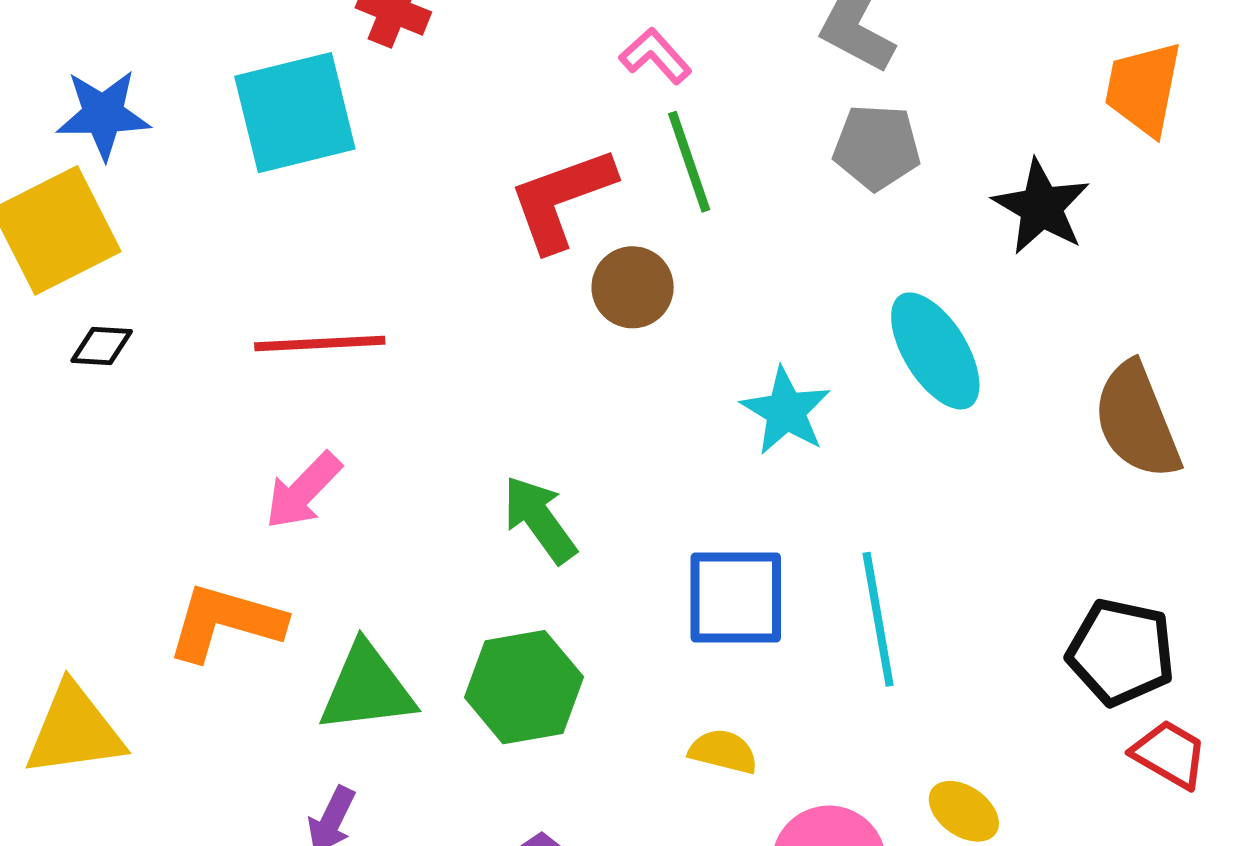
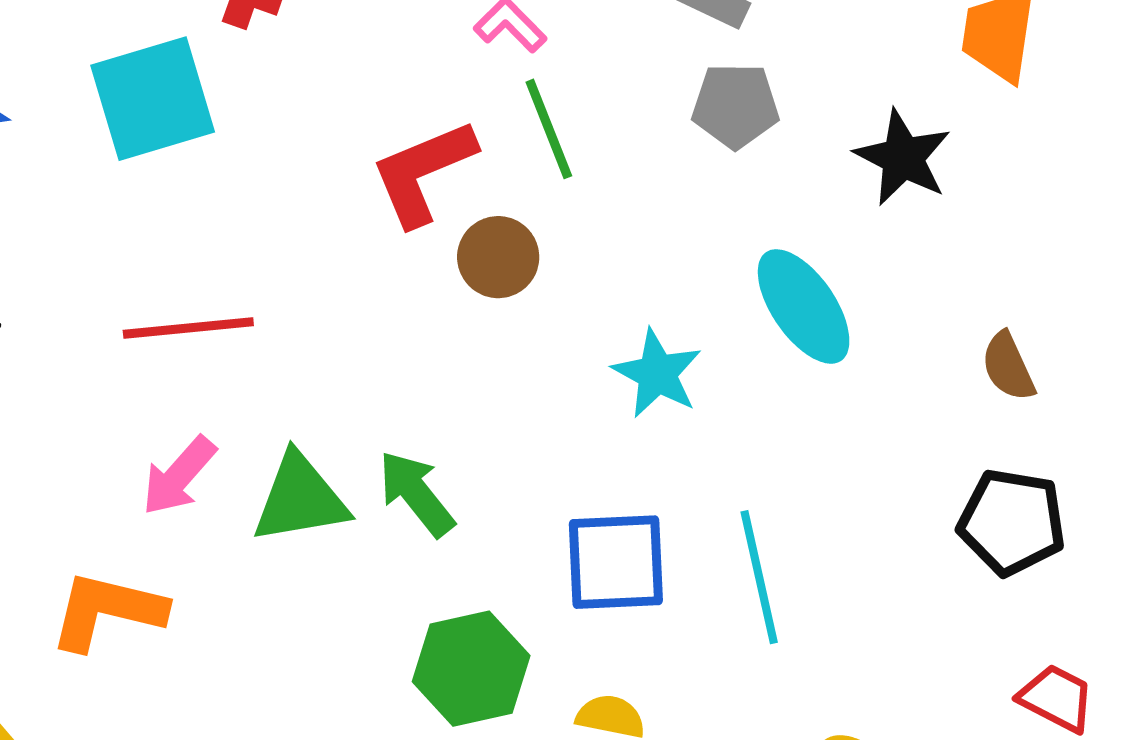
brown semicircle: (1137, 421) -> (1008, 367), size x0.6
black pentagon: (1121, 652) -> (1012, 522), moved
green hexagon: (524, 687) -> (471, 669), moved
green triangle: (367, 688) -> (300, 499), moved

